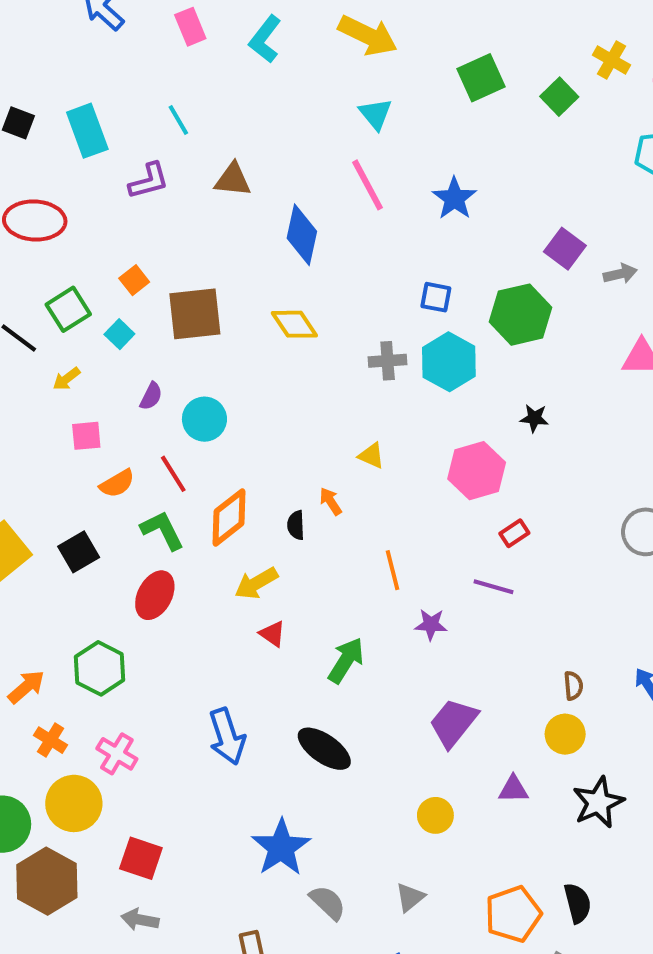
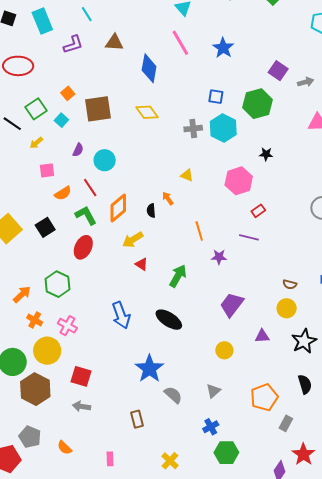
brown semicircle: (573, 686) -> (290, 284), turned 112
black semicircle: (578, 903) -> (305, 384), moved

